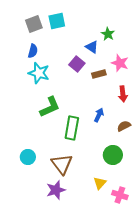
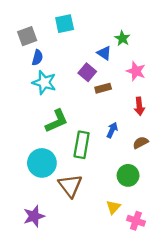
gray square: (34, 24) -> (27, 36), moved
brown rectangle: (99, 74) -> (103, 88), moved
cyan circle: (28, 157) -> (42, 163), moved, size x1.6
purple star: (56, 190) -> (34, 216), moved

